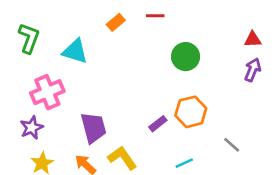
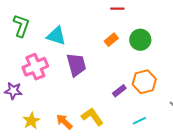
orange rectangle: (116, 22) -> (111, 40), moved
purple star: (32, 128) -> (13, 91), moved, turned 30
purple trapezoid: (93, 128) -> (76, 65), moved

